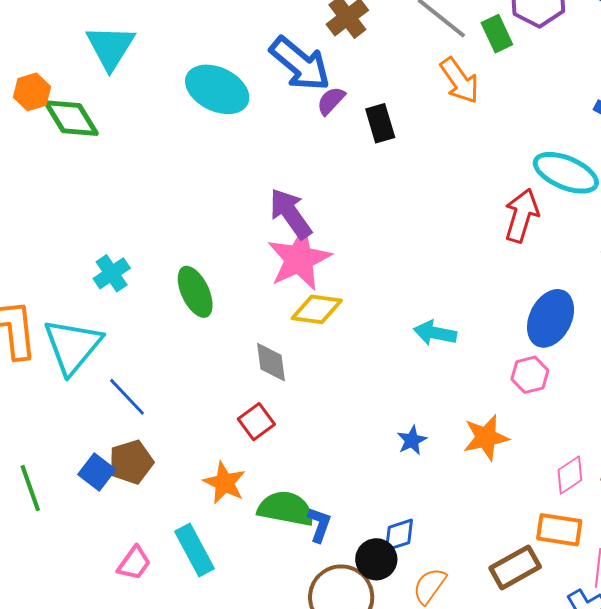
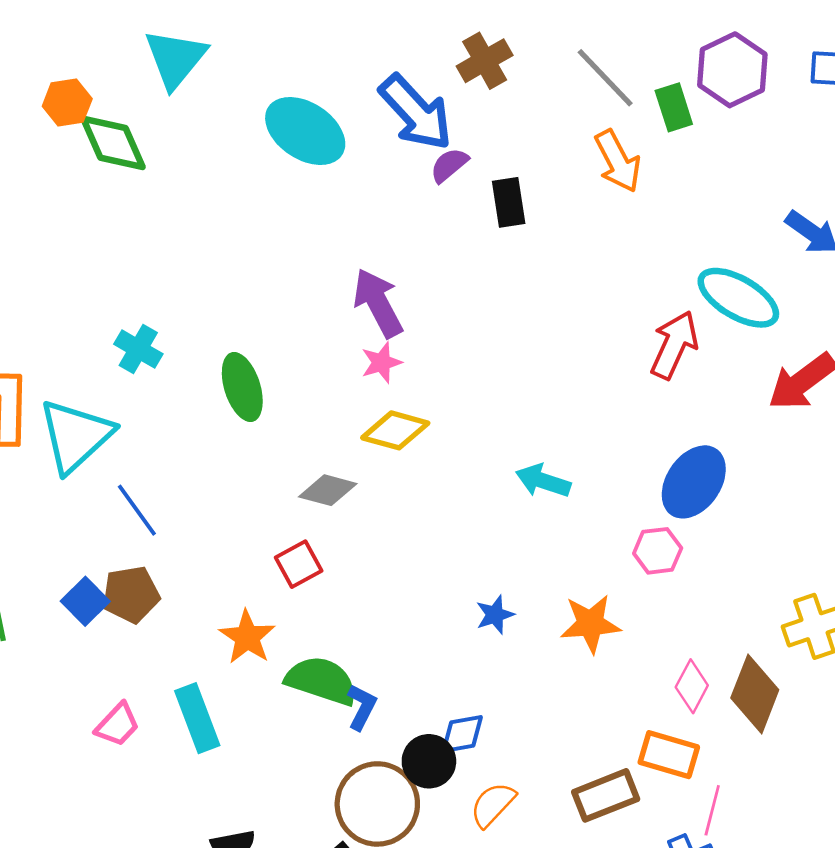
pink star: (299, 259) -> (381, 363), size x0.5
cyan cross: (112, 273) -> (138, 349), turned -33
gray diamond: (271, 362) -> (328, 490), turned -75
pink diamond: (570, 475) -> (692, 686), turned -36

